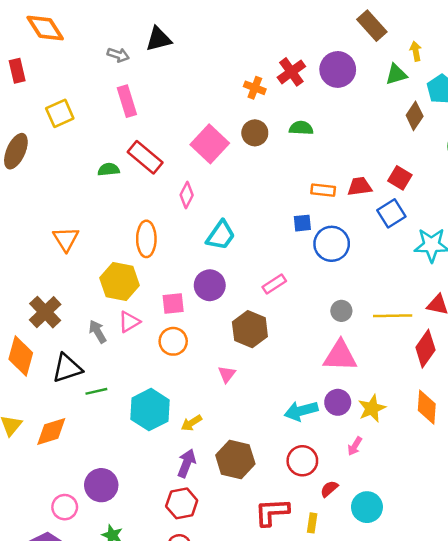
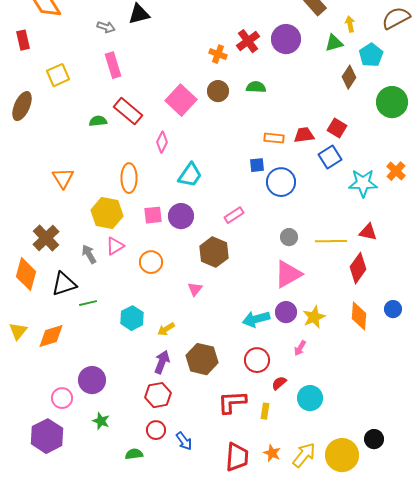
pink square: (173, 304) -> (153, 215), moved
pink triangle: (340, 356) -> (288, 274), turned -32
cyan hexagon: (150, 410) -> (132, 318), size x0.7

